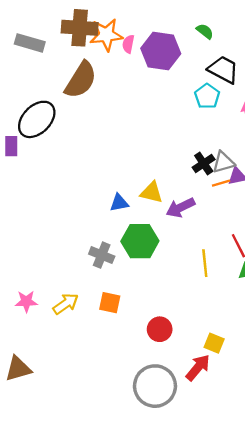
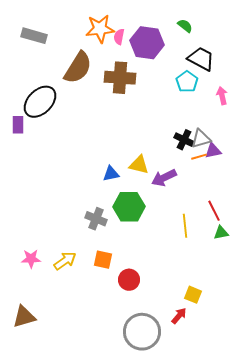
brown cross: (80, 28) -> (120, 78), moved
black cross: (204, 163) -> (184, 140), turned -30
red circle: (160, 329) -> (129, 280), moved
red arrow: (198, 367) -> (179, 316), size x0.7

